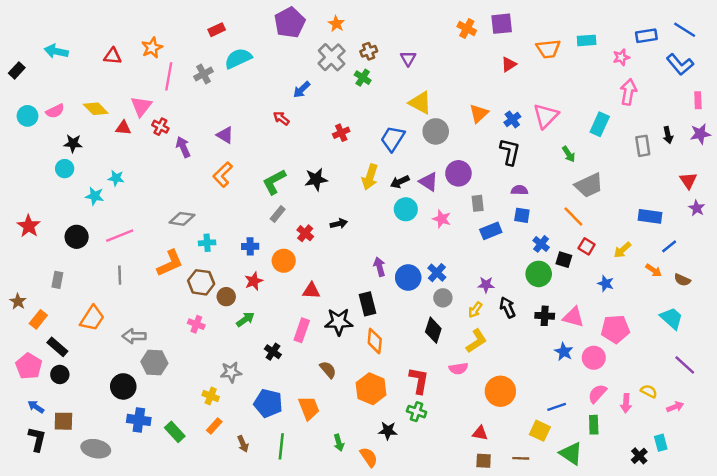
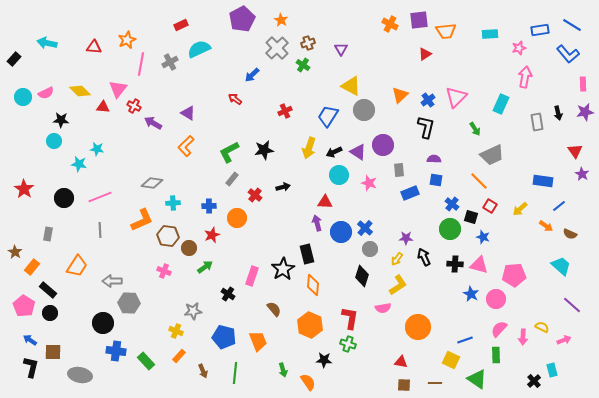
orange trapezoid: (548, 49) -> (446, 31), moved
purple arrow: (183, 147) -> (153, 123), turned -36
blue star: (606, 283) -> (483, 237), moved
red triangle: (311, 291) -> (325, 202), moved
black star: (339, 322) -> (283, 269), turned -30

